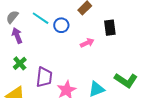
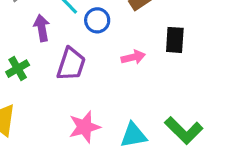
purple arrow: (17, 36) -> (42, 28), moved
purple trapezoid: (44, 77) -> (71, 64), moved

